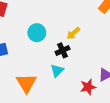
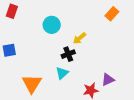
cyan circle: (37, 33) -> (52, 25), moved

